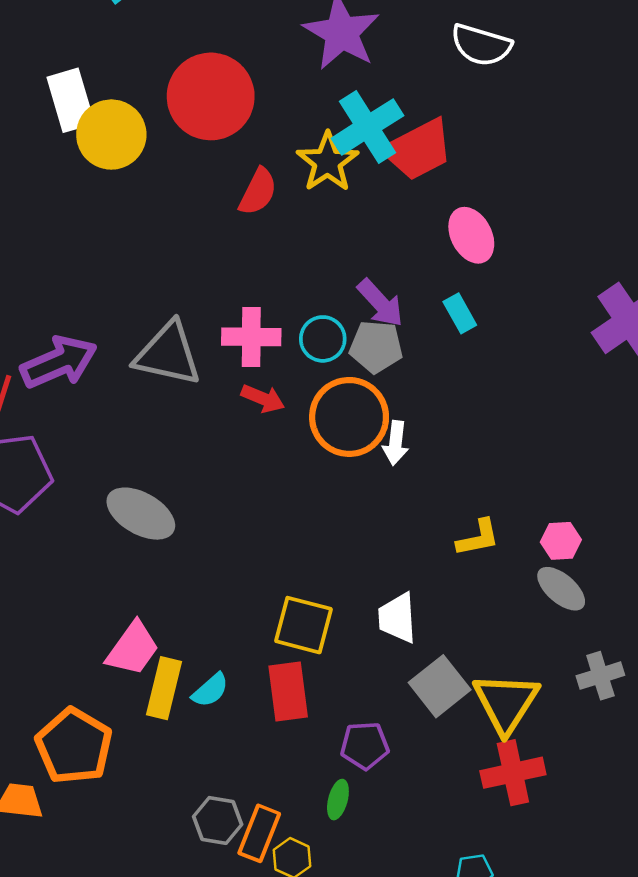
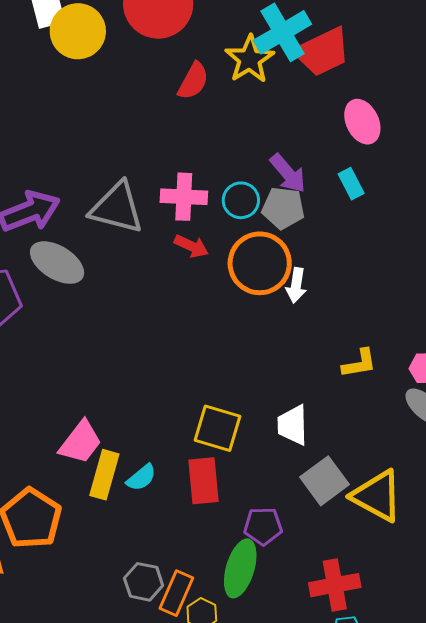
gray ellipse: (141, 514) -> (57, 263), moved
yellow triangle: (506, 703) -> (377, 496), turned -36
red cross: (513, 773) -> (335, 585), moved
green ellipse: (338, 800) -> (240, 568), size x1.8

